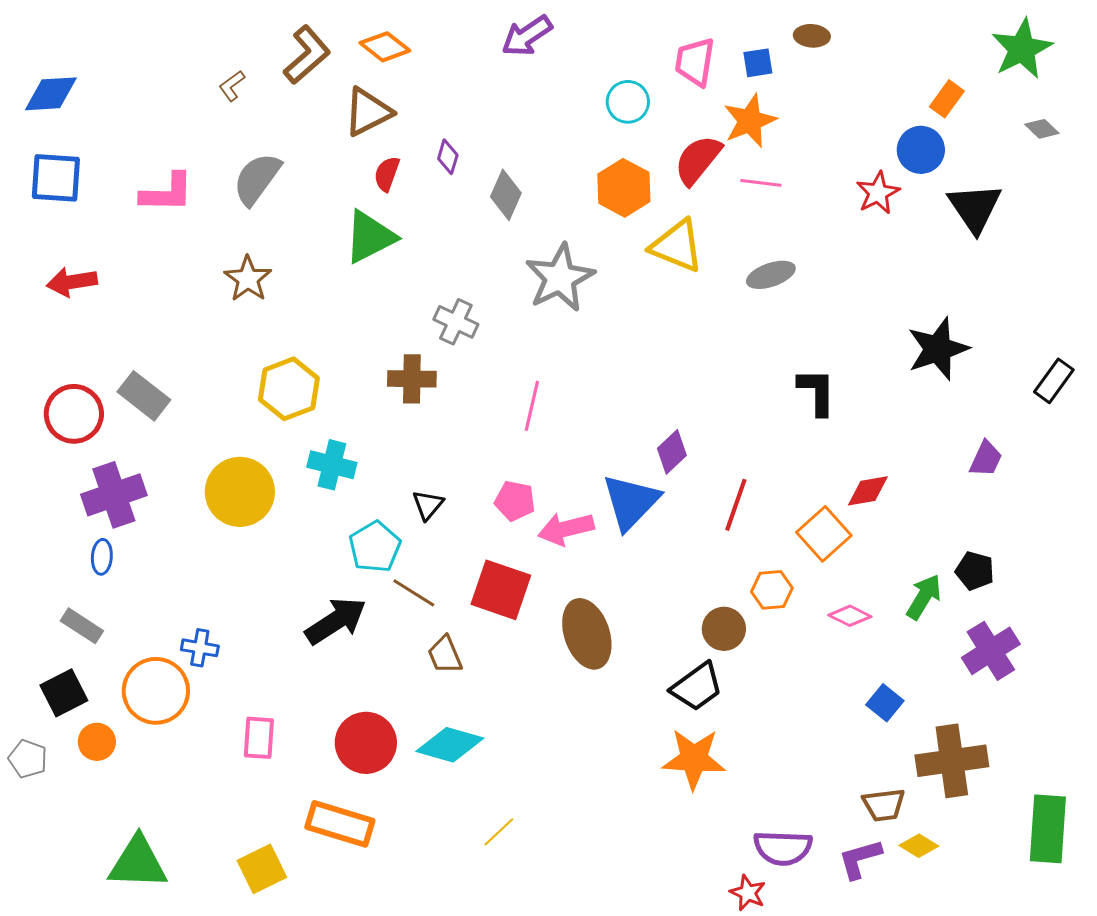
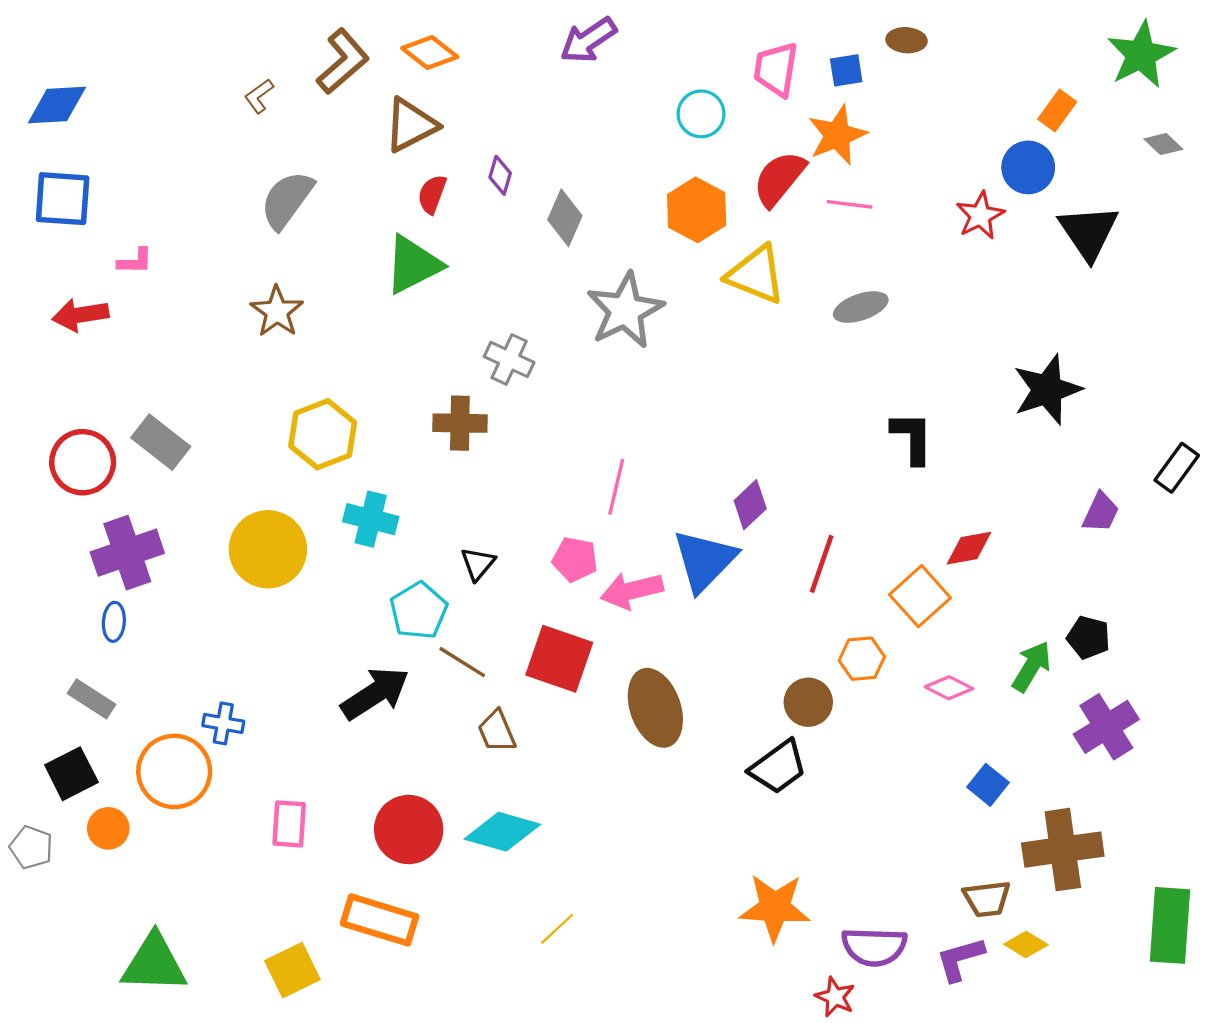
pink L-shape: (167, 193) -> (135, 261), moved, size x0.6
black rectangle: (1054, 381) -> (1177, 468), moved
pink line: (532, 406) -> (616, 487), moved
orange star: (694, 759) -> (775, 908), moved

